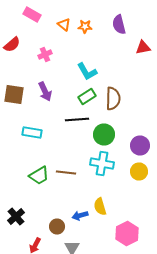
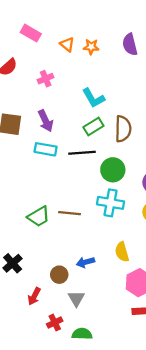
cyan rectangle: (32, 132) -> (46, 149), moved
yellow semicircle: (100, 206) -> (122, 252), moved

